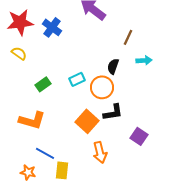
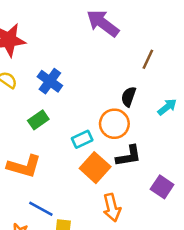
blue cross: (52, 27) -> (50, 81), moved
cyan arrow: (144, 60) -> (167, 107), moved, turned -35
cyan rectangle: (77, 79) -> (82, 139), moved

